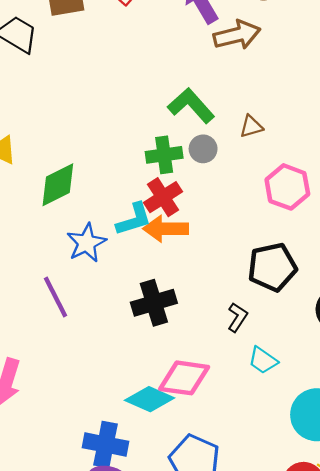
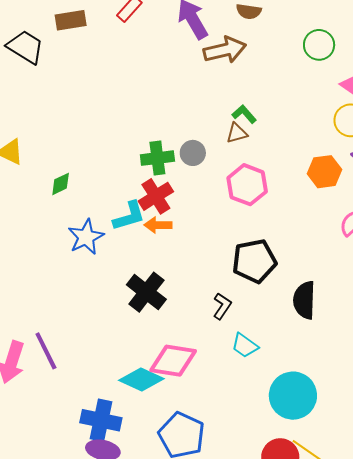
green L-shape: (191, 106) -> (244, 114), moved, size x0.6
green diamond: (58, 185) -> (61, 184), size x0.6
pink hexagon: (287, 187) -> (247, 185), moved
orange arrow: (166, 229) -> (158, 225), size x0.7
purple line: (56, 297) -> (46, 351), moved
black cross: (154, 303) -> (146, 292), turned -36

